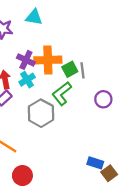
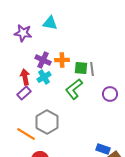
orange cross: (48, 60) -> (62, 60), size x0.6
green square: (70, 69) -> (81, 68), turned 32
gray hexagon: (41, 113) -> (47, 122), moved

